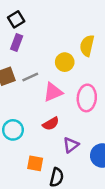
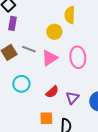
gray line: (30, 77) -> (29, 49), turned 56
red semicircle: (51, 124) -> (52, 92), moved
cyan circle: (13, 130) -> (21, 84), moved

